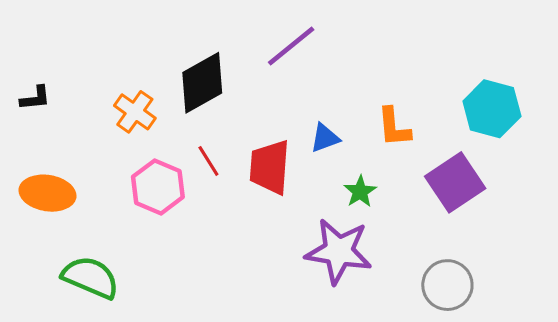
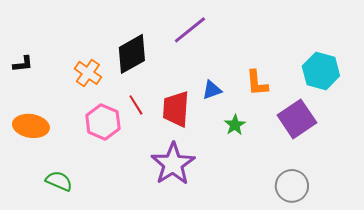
purple star: (339, 251) -> (173, 164), moved, turned 30
green semicircle: (90, 277) -> (59, 181), size x0.7

